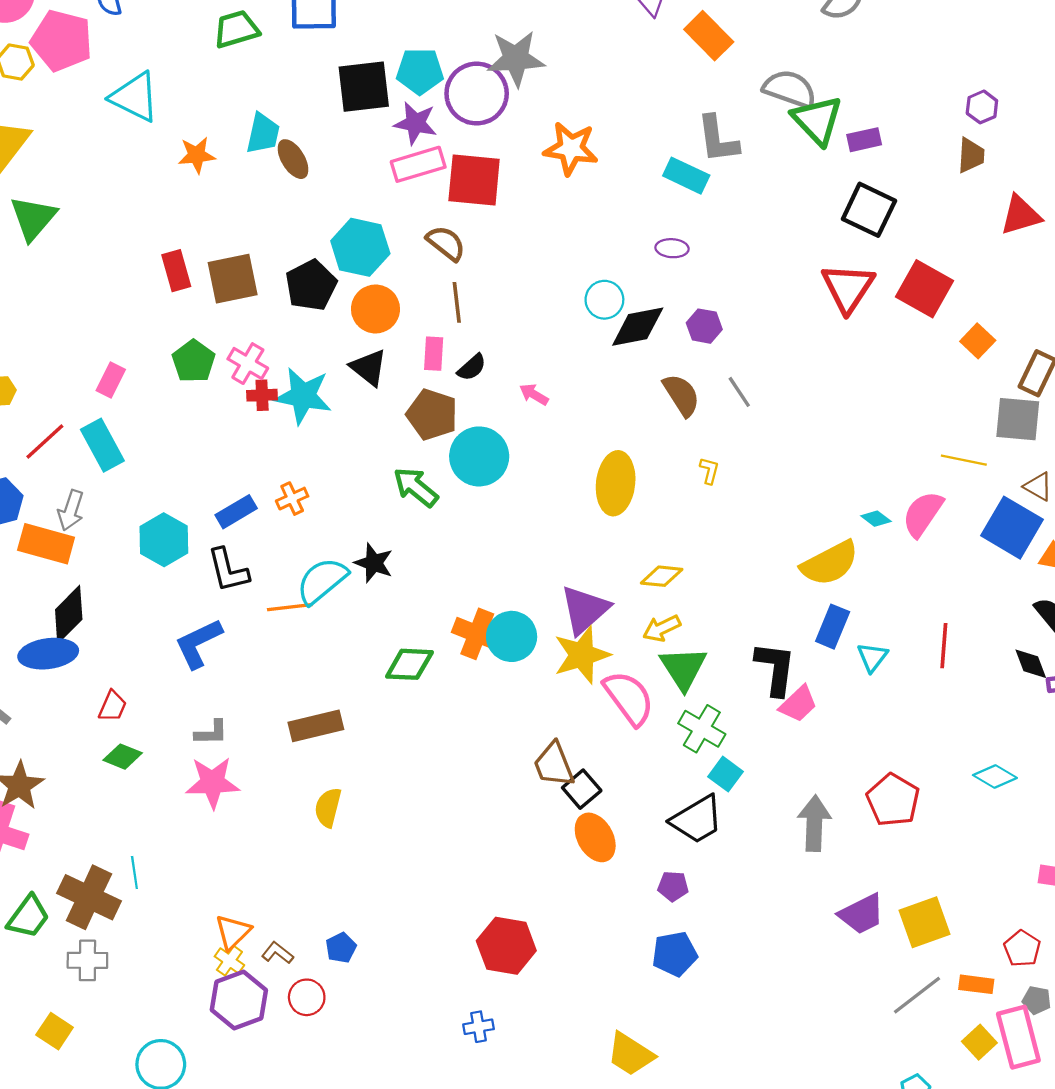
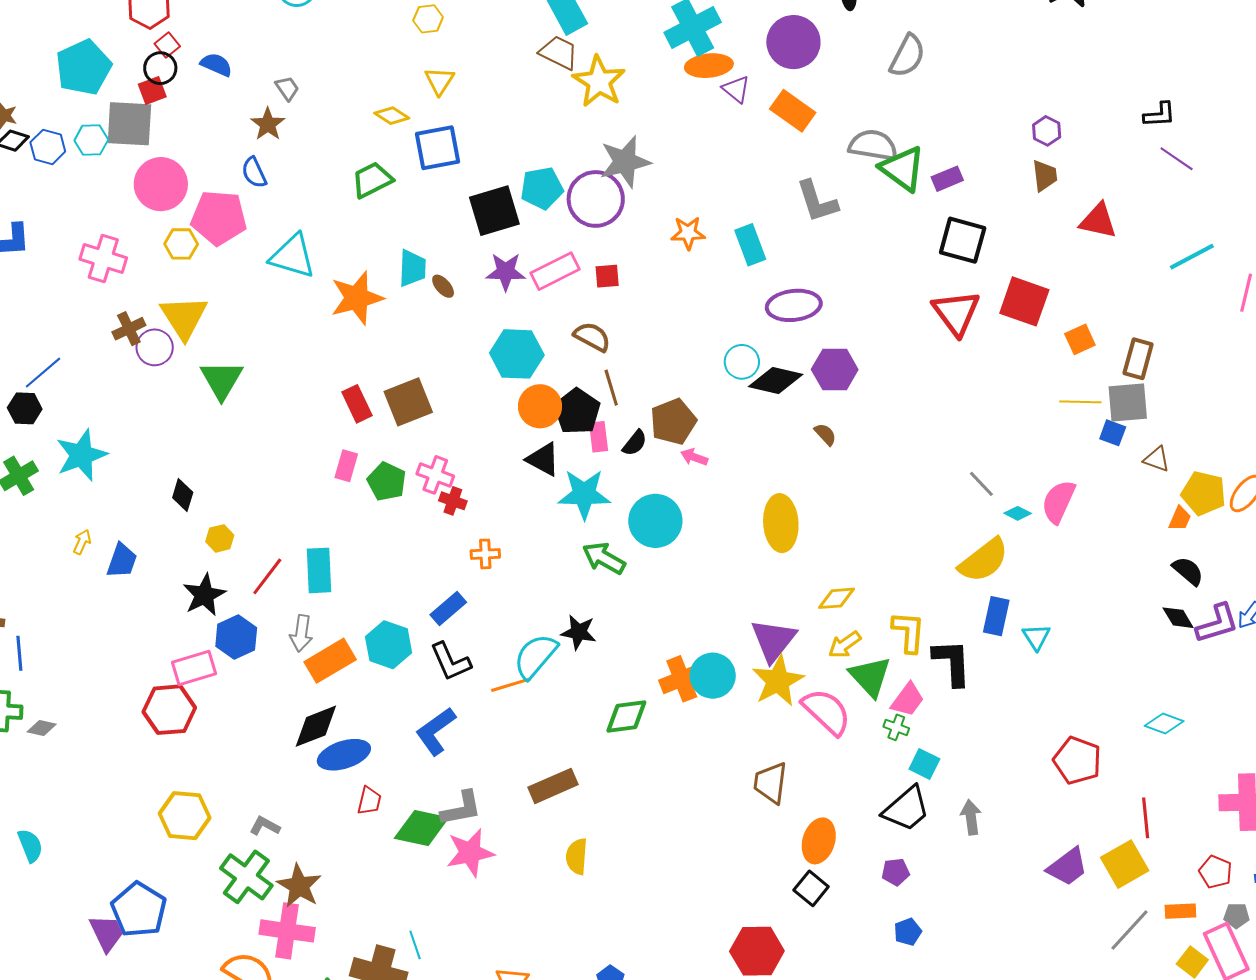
purple star: (415, 123) -> (506, 272), moved
orange star: (571, 149) -> (688, 233), size x0.7
orange star: (197, 155) -> (357, 298), size x1.6
brown ellipse: (293, 159) -> (443, 286), size x0.7
cyan rectangle: (686, 176) -> (750, 245), moved, turned 54
red square: (474, 180) -> (607, 276), size x0.5
red triangle: (1021, 215) -> (1098, 221), turned 39
purple ellipse: (672, 248) -> (794, 305), size x1.8
black pentagon: (311, 285) -> (577, 411), moved
purple hexagon: (704, 326) -> (835, 369), size x1.4
black diamond: (638, 327) -> (776, 380), turned 34
orange square: (978, 341) -> (1080, 339), turned 32
pink rectangle: (111, 380) -> (346, 466), moved
gray line: (739, 392) -> (981, 484), moved
red cross: (262, 395) -> (453, 501), turned 32
brown semicircle: (681, 395) -> (825, 434), size x0.6
cyan star: (303, 396) -> (584, 494), moved
brown pentagon: (432, 415) -> (673, 422), moved, turned -30
cyan rectangle: (102, 445) -> (319, 570), turned 36
yellow line: (964, 460) -> (1080, 402), moved
yellow L-shape: (709, 471) -> (909, 632), moved, size x1.8
orange cross: (292, 499) -> (485, 554), moved, turned 32
blue square: (1012, 528) -> (1113, 433), moved, size x0.5
orange rectangle: (46, 544) -> (330, 661), moved, turned -36
black diamond: (69, 615) -> (316, 726), turned 34
orange cross: (477, 634) -> (682, 679), turned -33
red line: (944, 646) -> (1146, 818), moved
blue ellipse: (48, 654) -> (344, 755), moved
pink trapezoid: (798, 704) -> (908, 700), moved
green cross: (702, 729) -> (896, 727), size x0.6
gray L-shape: (211, 733) -> (461, 808), size x1.4
green diamond: (123, 757) -> (421, 828), moved, size x1.6
brown trapezoid: (554, 765) -> (771, 783), turned 39
black square: (582, 789) -> (811, 888), moved
gray arrow: (814, 823) -> (971, 817), moved, size x0.7
orange ellipse: (595, 837) -> (819, 841), turned 57
blue pentagon: (675, 954) -> (908, 932), size x0.7

